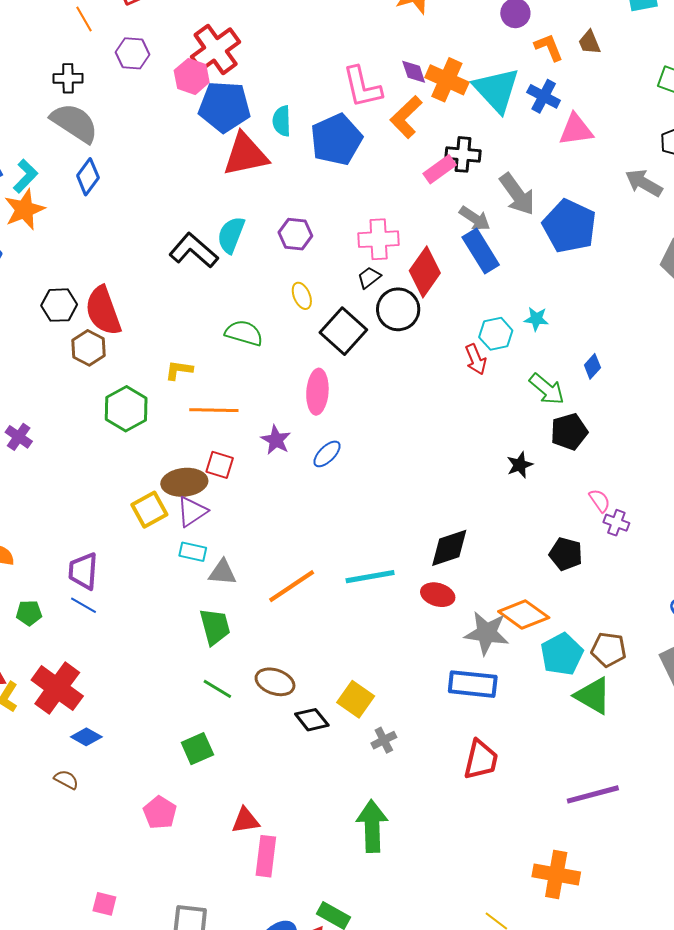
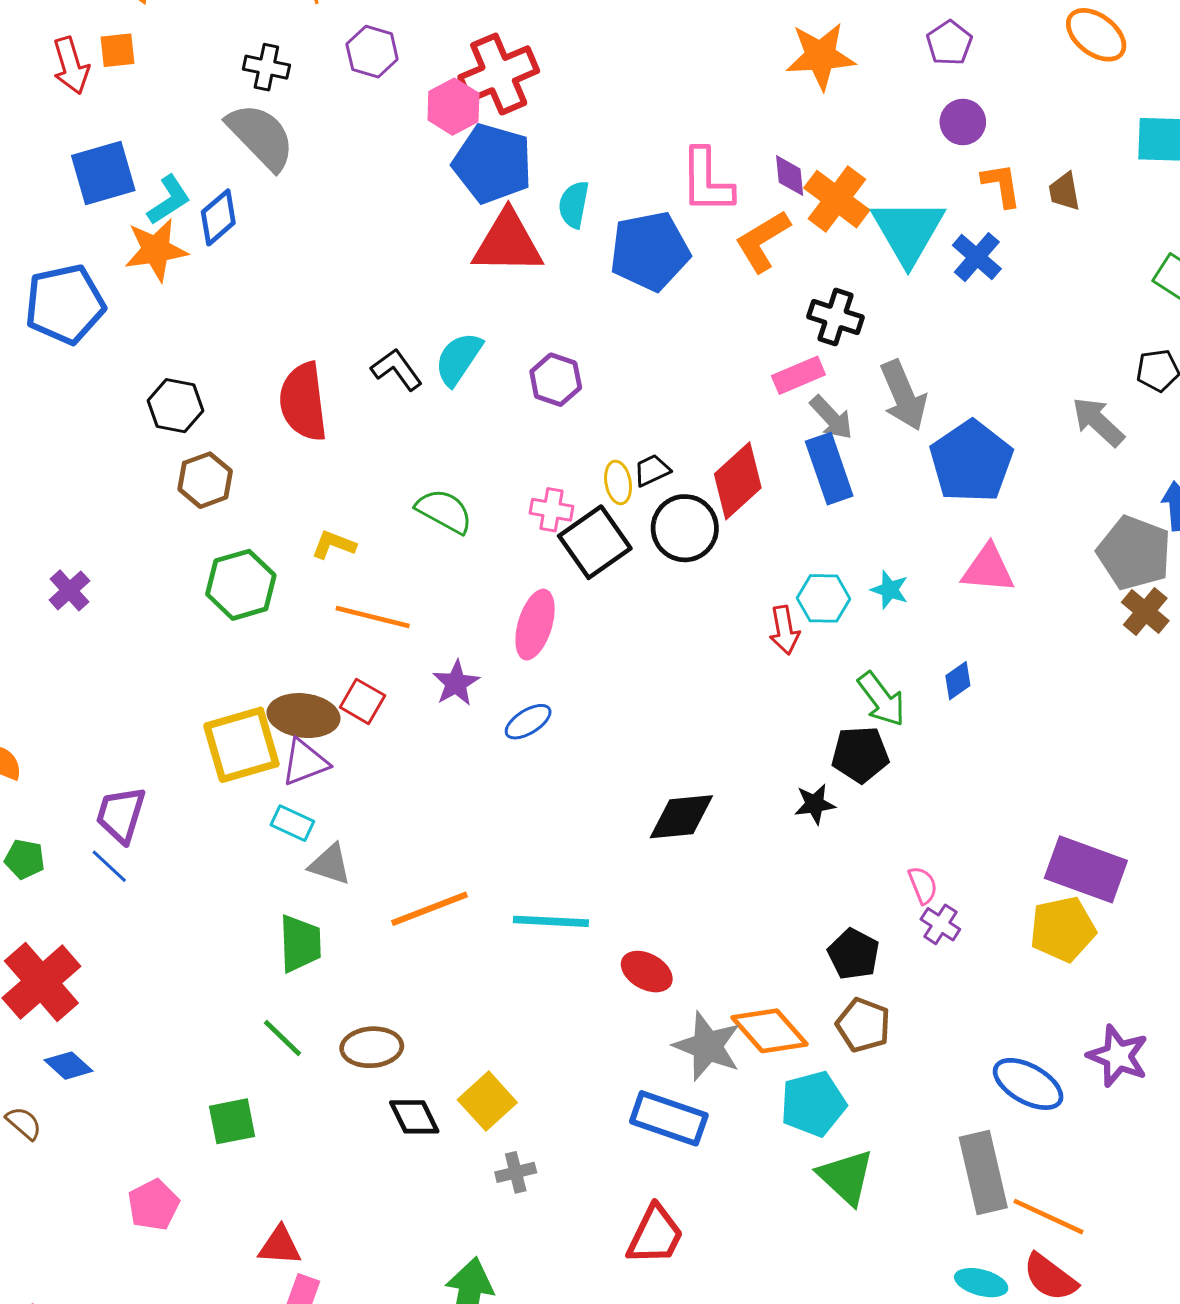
pink triangle: (576, 130) -> (988, 569), moved
pink rectangle: (440, 169) -> (798, 375), moved
blue diamond: (88, 177) -> (218, 217), moved
pink cross: (379, 239) -> (552, 510), moved, size x0.7
black L-shape: (194, 250) -> (397, 369), size x0.7
yellow ellipse: (302, 296) -> (618, 482), moved
red semicircle: (103, 311) -> (303, 402), moved
black pentagon: (569, 432) -> (860, 754), moved
yellow square: (149, 510) -> (241, 745), size x1.4
black diamond: (449, 548) -> (681, 817), moved
brown pentagon: (609, 650) -> (863, 1025), moved
brown ellipse: (275, 682) -> (372, 1047), turned -36

